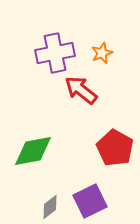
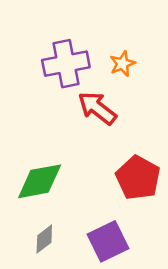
gray diamond: (50, 207) -> (44, 239), moved

